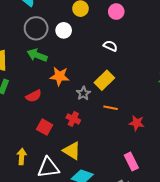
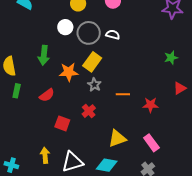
gray circle: (36, 28) -> (89, 33), moved
green arrow: (37, 55) -> (44, 55), turned -96
yellow rectangle: (104, 80) -> (92, 62), moved
red cross: (73, 119) -> (89, 111), turned 32
yellow triangle: (72, 151) -> (117, 139), moved, turned -42

